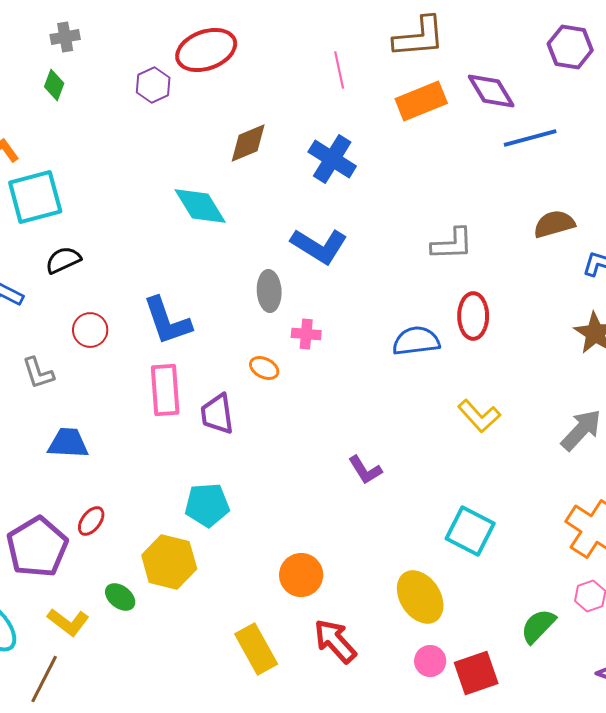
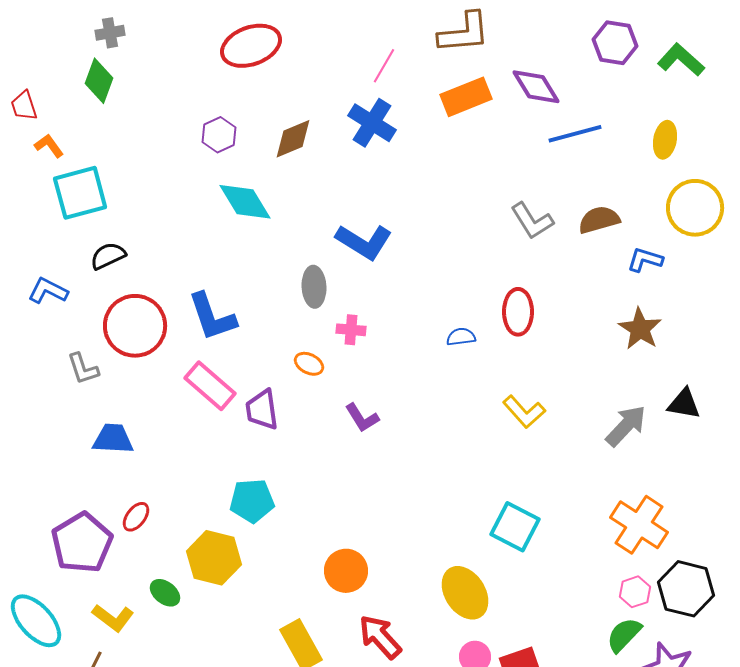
pink line: (339, 70) -> (384, 66), turned 42
green diamond: (54, 85) -> (99, 81), size x1.4
purple hexagon: (153, 85) -> (219, 135), moved
blue cross: (332, 159) -> (372, 123), moved
gray L-shape: (452, 244) -> (532, 221), moved, turned 60
red circle: (90, 330) -> (135, 326), size x1.8
blue semicircle: (416, 341) -> (461, 337), size x0.6
pink rectangle: (165, 390) -> (210, 386), turned -45
purple L-shape: (365, 470) -> (362, 418), moved
green semicircle: (538, 626) -> (624, 635), moved

